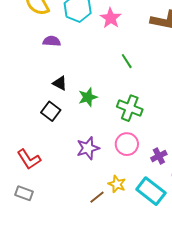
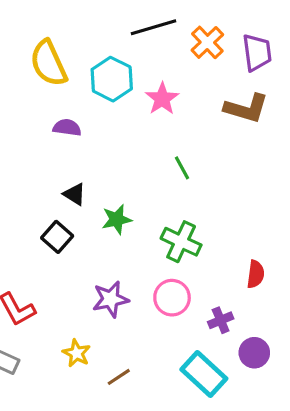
yellow star: (117, 184) -> (77, 353), moved

